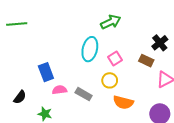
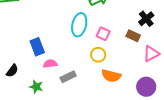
pink square: (115, 59) -> (103, 34), turned -32
gray rectangle: (84, 94) -> (68, 77), moved, turned -56

